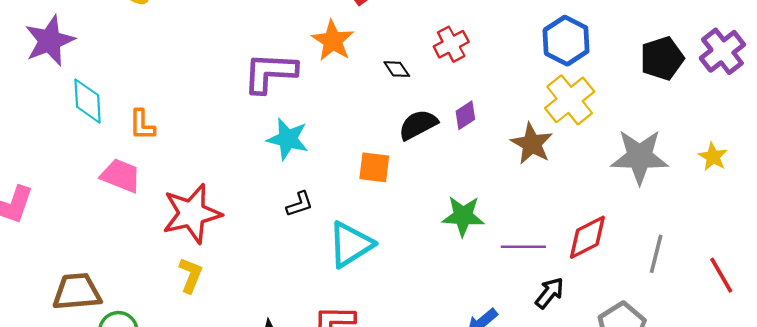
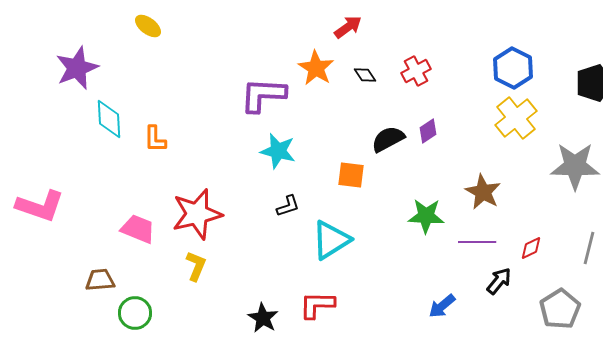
black diamond: (397, 69) -> (365, 75), moved
brown star: (532, 144) -> (483, 192), moved
pink trapezoid: (121, 176) -> (138, 229), moved
red diamond: (587, 237) -> (531, 248), moved, size x0.6
brown trapezoid: (77, 292) -> (100, 280), size x0.7

